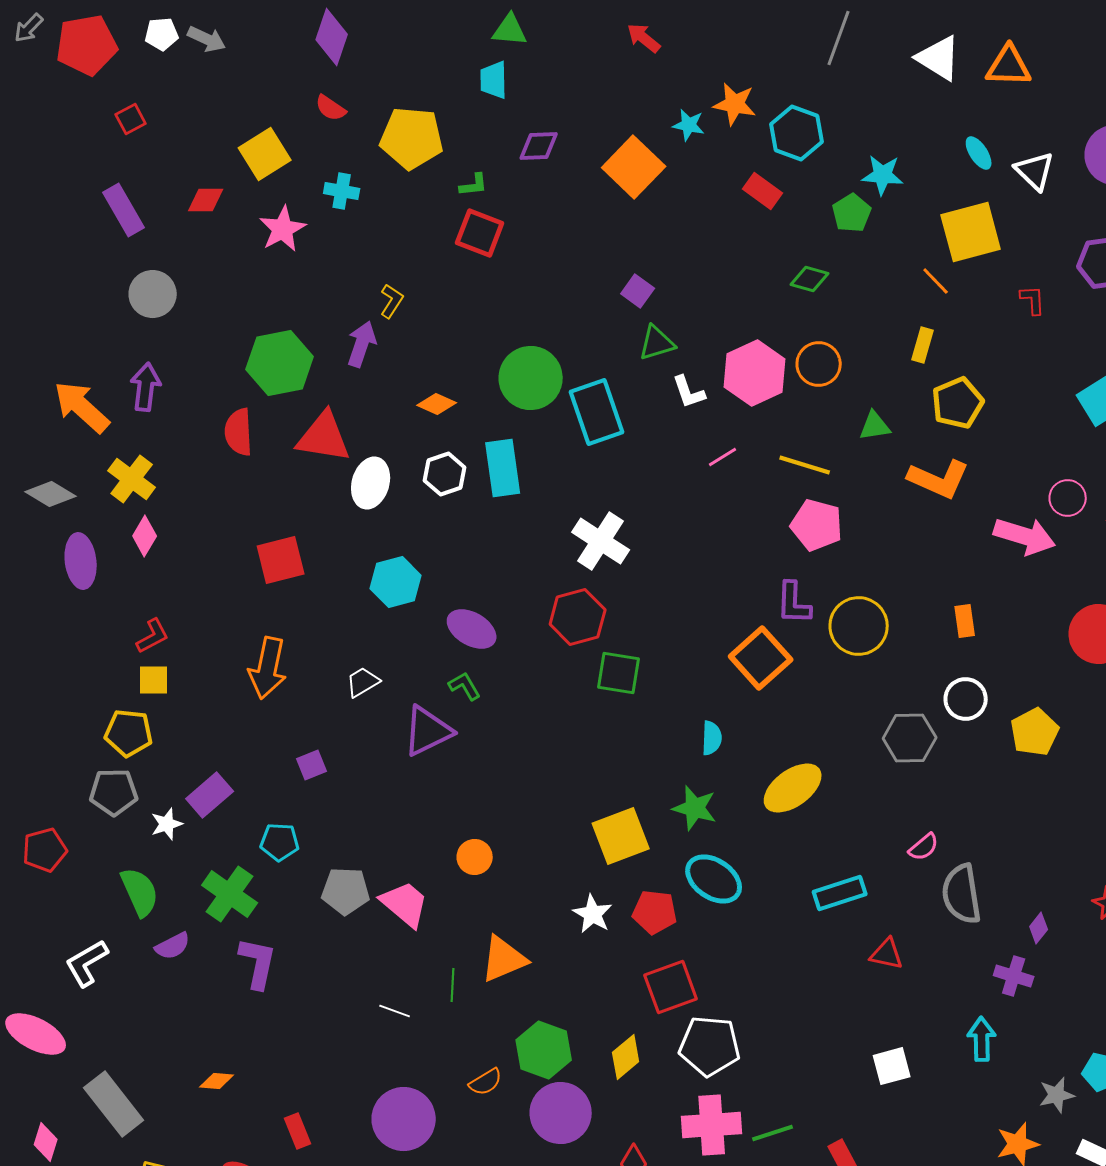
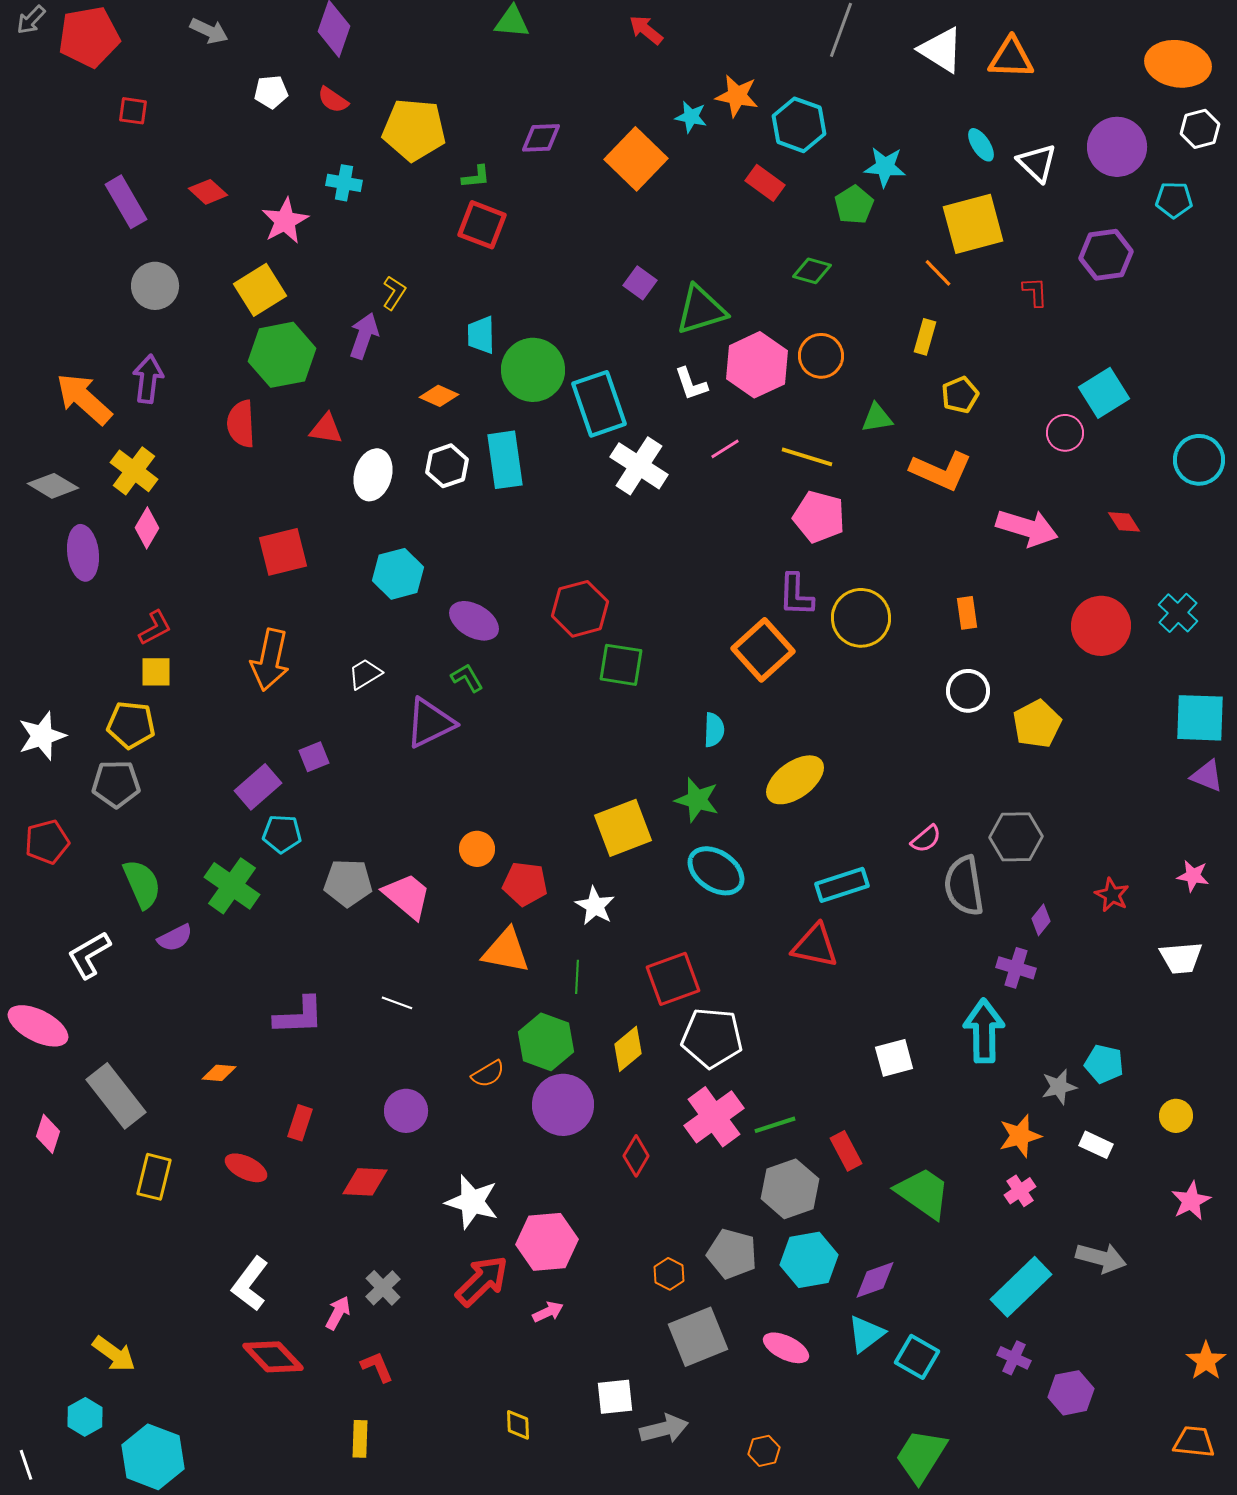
white pentagon: (162, 34) -> (271, 92), moved
cyan trapezoid: (494, 80) -> (481, 335), moved
red square: (131, 119) -> (133, 111), turned 36
yellow square: (265, 154) -> (260, 290), moved
red diamond: (206, 200) -> (208, 192), turned 42
green triangle: (657, 343) -> (701, 310), moved, size x1.4
yellow pentagon: (958, 403) -> (960, 395), size x0.7
red triangle: (324, 437) -> (326, 429), size x0.6
pink circle: (1068, 498) -> (1065, 433), moved
white cross: (601, 541) -> (639, 466), moved
gray hexagon: (910, 738) -> (1016, 837), moved
purple rectangle: (210, 795) -> (258, 787), moved
white star: (167, 824) -> (42, 736), moved, size x1.5
red pentagon: (655, 912) -> (525, 884), moved
red triangle: (887, 954) -> (815, 946), moved, size x1.4
orange triangle: (504, 959) -> (506, 951), turned 34
purple L-shape: (258, 963) -> (299, 1016), moved, turned 76
green line: (453, 985) -> (577, 977), moved
cyan arrow: (982, 1039) -> (984, 1031), size x1.4
purple circle: (404, 1119) -> (406, 1111), size x0.7
pink cross: (712, 1125) -> (714, 1117), turned -32
red rectangle: (298, 1131) -> (300, 1123), turned 40

